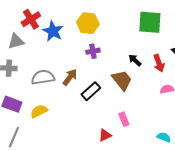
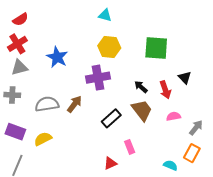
red cross: (31, 19) -> (17, 44), moved
yellow hexagon: (88, 23) -> (109, 47), moved
purple cross: (93, 51) -> (98, 78), size x1.6
brown trapezoid: (122, 80) -> (142, 110), moved
black rectangle: (91, 91) -> (111, 118), moved

